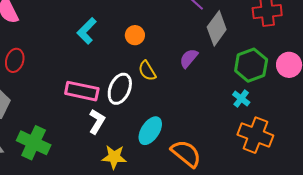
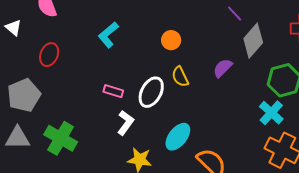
cyan L-shape: (87, 31) -> (108, 35), moved
pink rectangle: (82, 91) -> (113, 91), size x0.6
cyan cross: (241, 99) -> (271, 113), size x1.4

